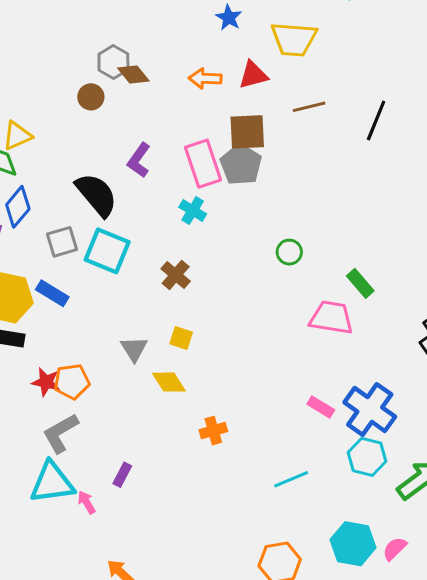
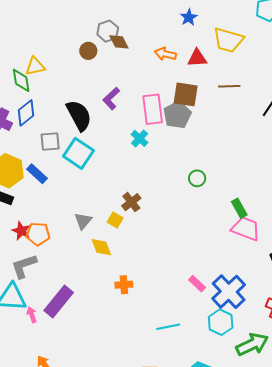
brown cross: (176, 275) -> (131, 202), moved
pink trapezoid: (331, 318) -> (246, 229), moved
purple rectangle: (122, 475) -> (59, 301), size x2.0

